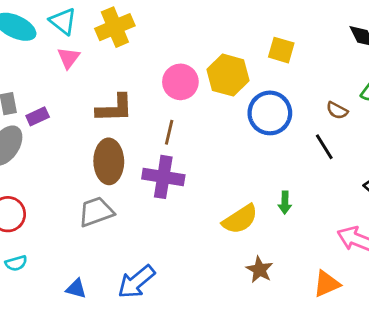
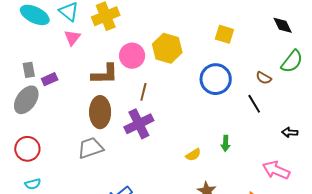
yellow hexagon: (228, 75) -> (167, 48), moved
pink circle: (180, 82) -> (132, 56), moved
purple cross: (163, 177) -> (139, 124), turned -36
yellow semicircle: (240, 219) -> (193, 155), size x0.6

